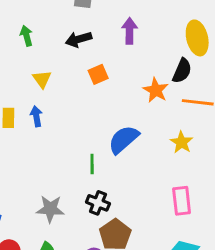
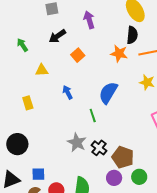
yellow triangle: (42, 79) -> (42, 70), turned -40
blue arrow: (36, 116) -> (68, 92), moved
black cross: (98, 203) -> (99, 148), moved, turned 35
gray star: (50, 209) -> (77, 142), moved, turned -30

